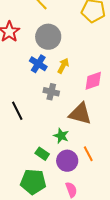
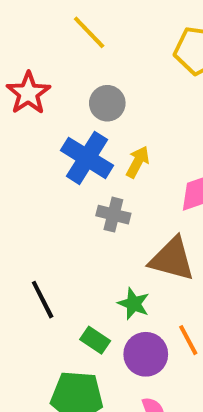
gray circle: (48, 37) -> (107, 103), size x0.7
blue cross: (38, 64) -> (87, 158), size x1.4
black line: (17, 111) -> (43, 300), moved

